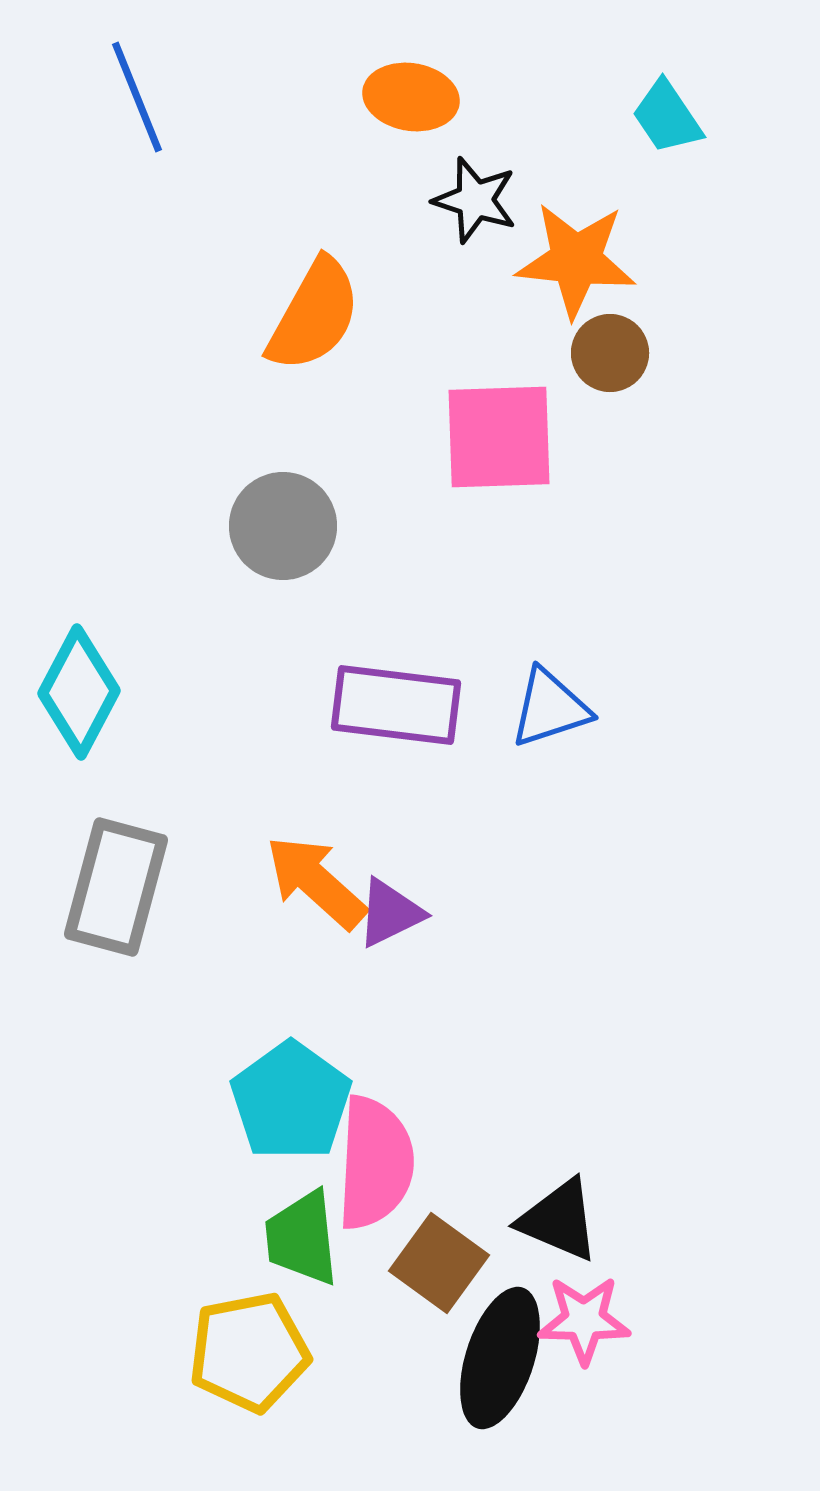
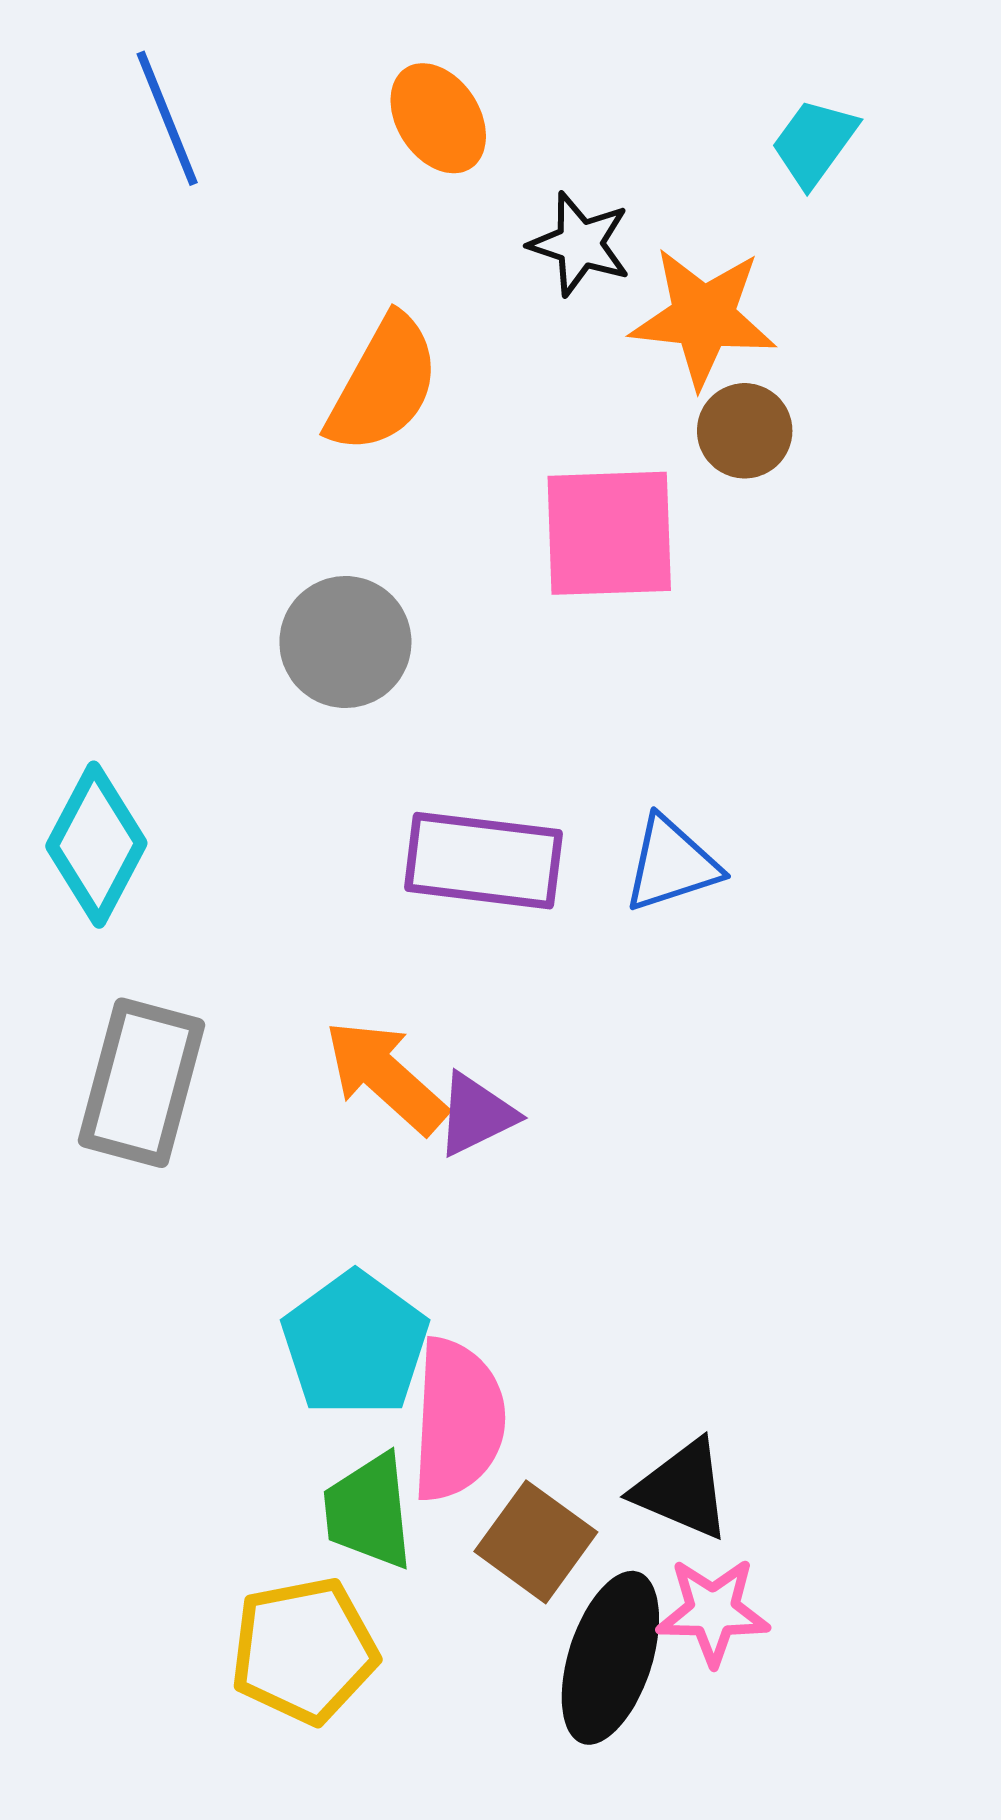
orange ellipse: (411, 97) -> (438, 118), moved, turned 48
cyan trapezoid: (667, 117) -> (814, 143), turned 70

